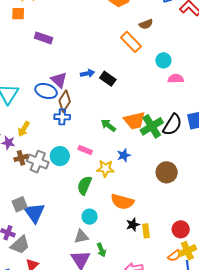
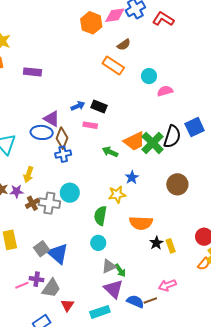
purple rectangle: (43, 38) -> (32, 72), moved
pink rectangle: (85, 150) -> (90, 125), moved
cyan circle: (90, 217) -> (98, 243), moved
green arrow: (101, 250) -> (120, 270), moved

